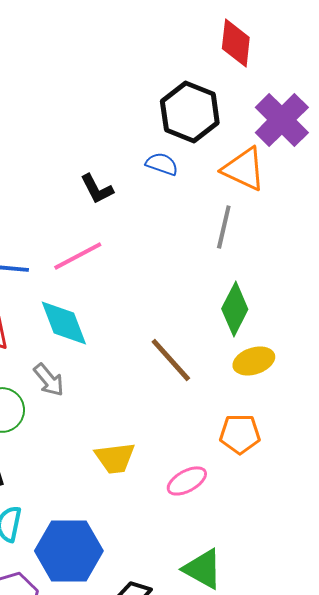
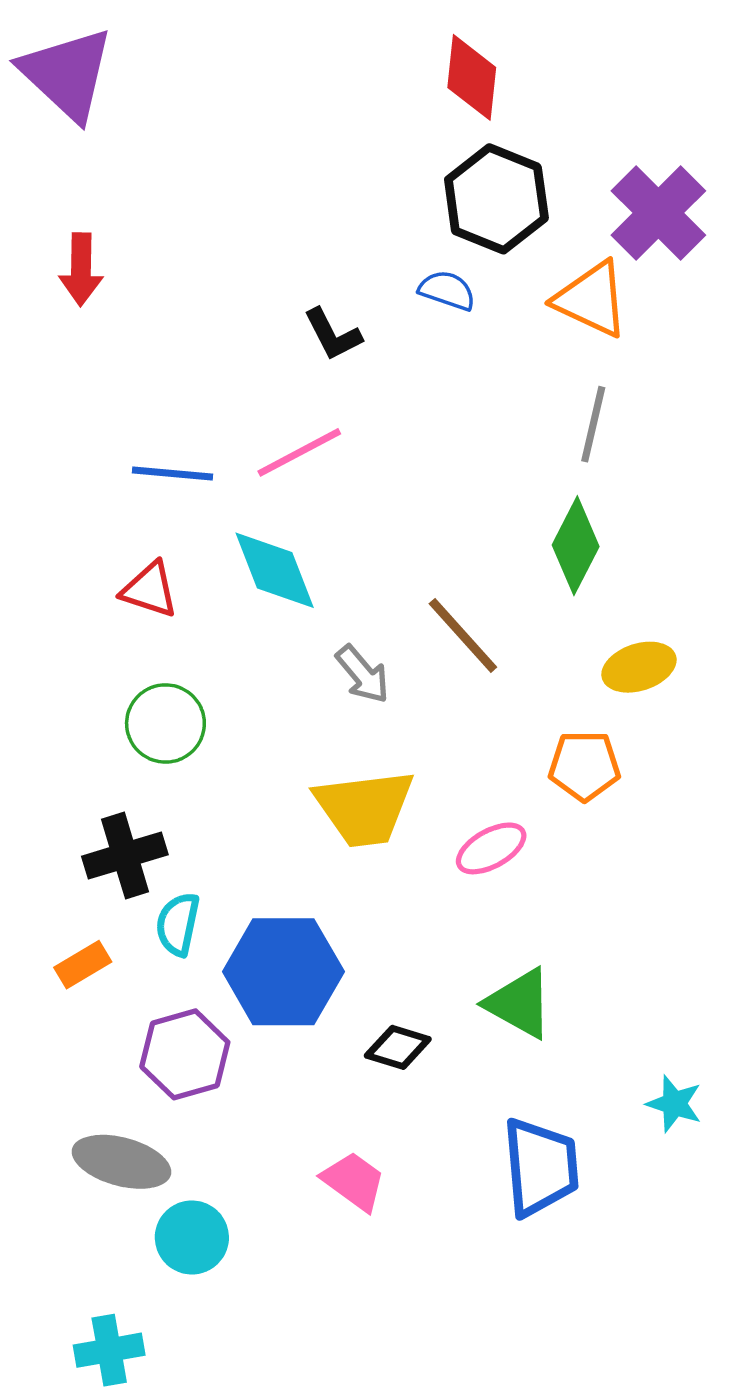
red diamond: (236, 43) -> (472, 77), moved
gray line: (224, 227) -> (593, 424), moved
yellow ellipse: (254, 361) -> (639, 667), moved
gray arrow: (49, 380) -> (363, 674), moved
yellow trapezoid: (115, 458) -> (364, 808), size x1.4

